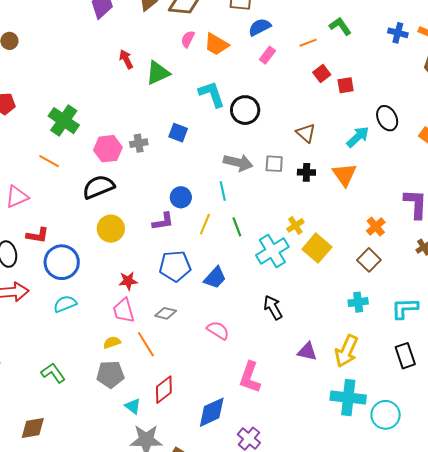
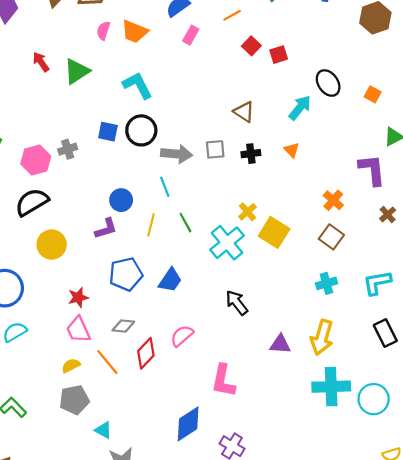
black circle: (245, 110) -> (141, 130), moved
orange triangle: (344, 175) -> (292, 150), size x0.6
pink semicircle: (218, 330) -> (182, 336), turned -65
red diamond: (164, 390) -> (146, 353), moved

